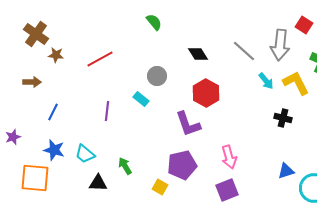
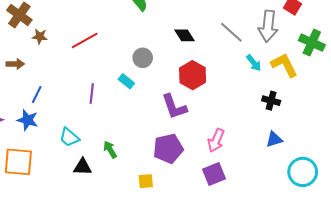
blue star: (54, 150) -> (28, 120), moved
pink arrow: (229, 157) -> (216, 140), turned 40
blue triangle: (286, 171) -> (274, 139), moved
yellow square: (160, 187) -> (146, 181), moved, turned -35

